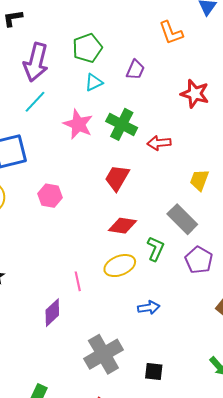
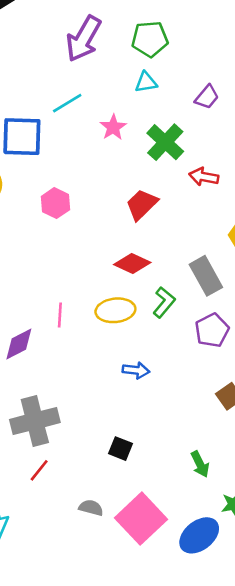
purple trapezoid: (135, 70) -> (207, 97), moved
cyan line: (35, 102) -> (67, 103), moved
pink star: (78, 124) -> (113, 127), size x0.7
gray cross: (103, 354) -> (35, 421), moved

